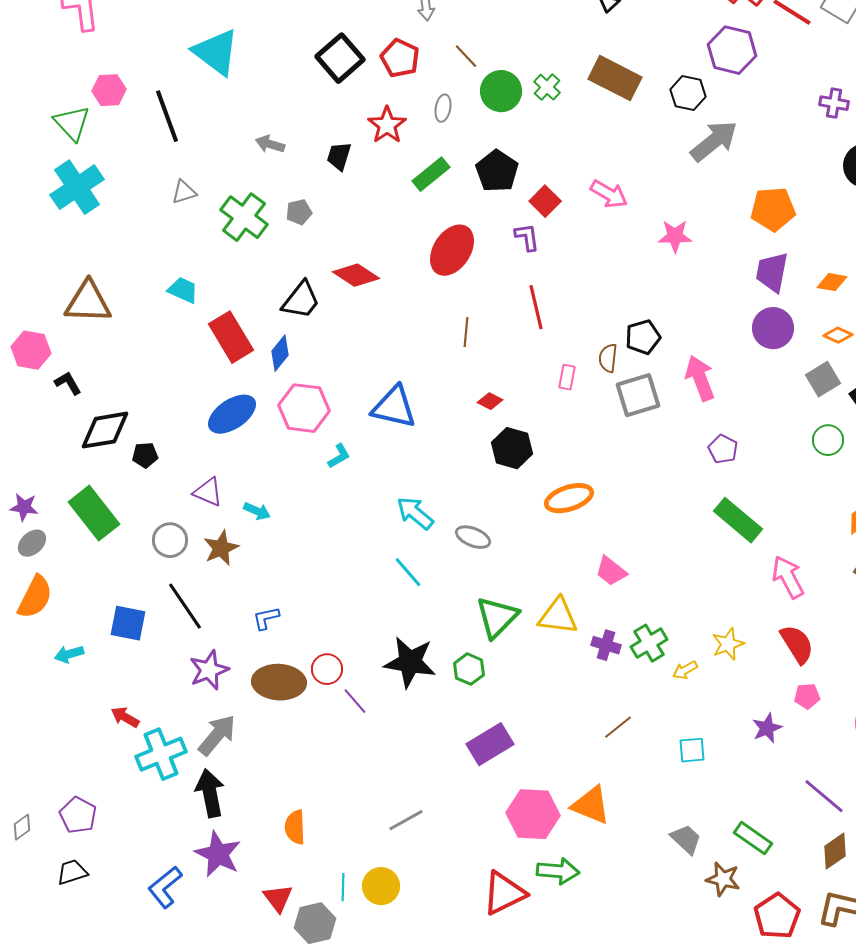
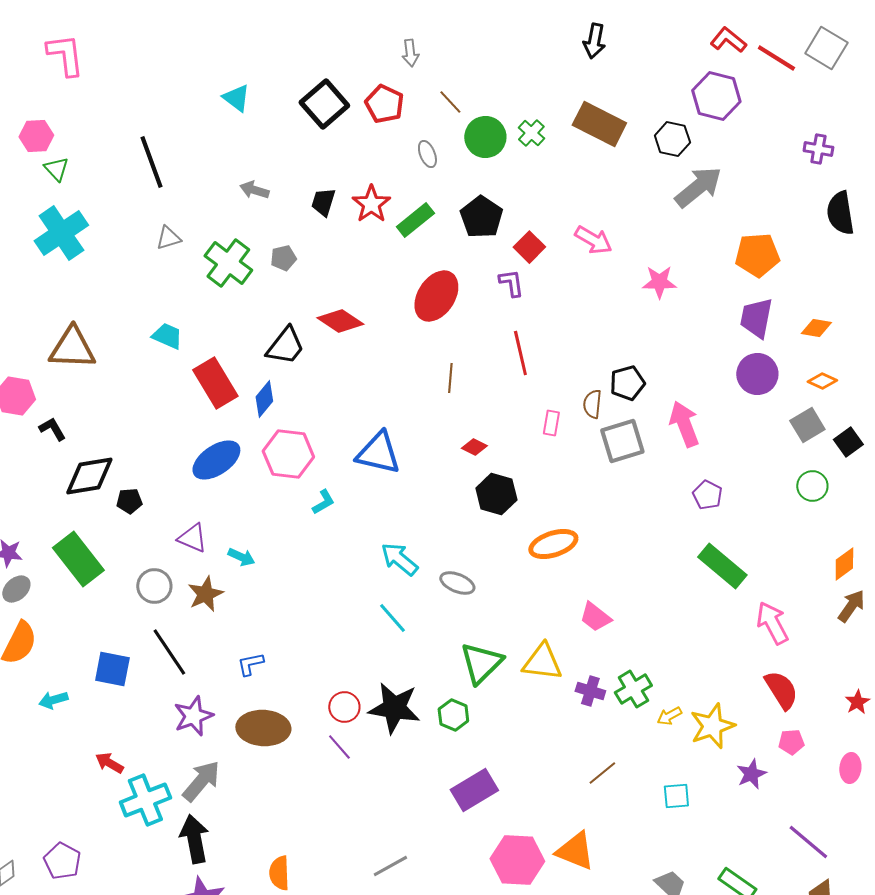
cyan triangle: (216, 52) -> (236, 98), moved, size x0.6
pink hexagon: (109, 90) -> (36, 136), moved
gray ellipse: (443, 108) -> (427, 154), turned -32
green triangle: (72, 123) -> (56, 169), size x0.7
red star: (387, 125) -> (371, 204), moved
yellow star: (728, 644) -> (712, 726), moved, size x1.4
red circle: (327, 669) -> (344, 707), moved

